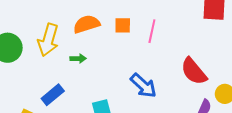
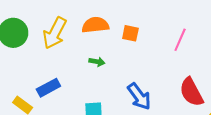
pink line: (152, 31) -> (180, 40), moved
green arrow: (78, 59) -> (97, 62), moved

